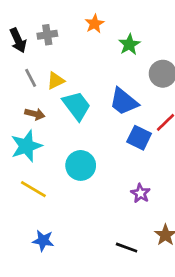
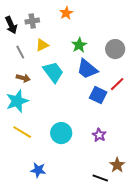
green star: (129, 44) -> (79, 45), moved
yellow triangle: (56, 81) -> (42, 45), moved
cyan circle: (81, 165) -> (61, 133), moved
blue star: (43, 241) -> (38, 170), moved
black line: (127, 248) -> (100, 178), moved

